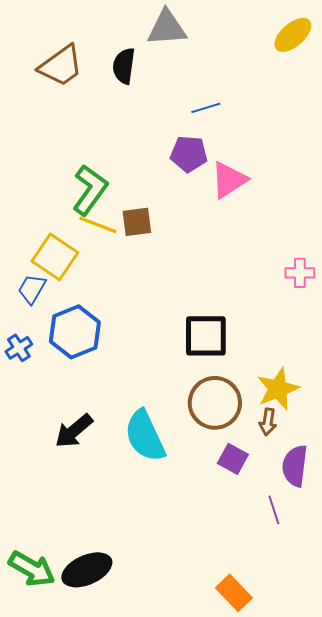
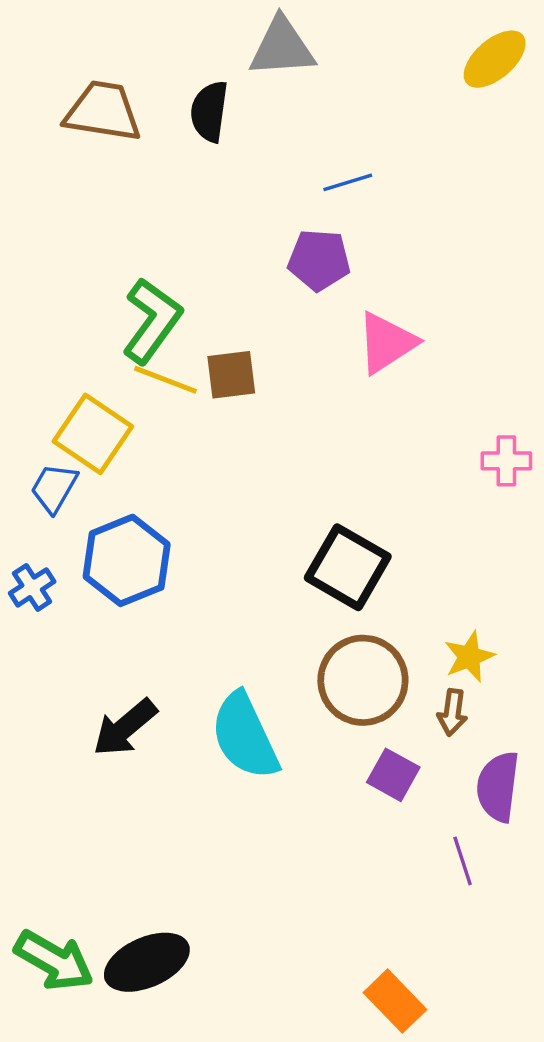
brown trapezoid: (61, 66) -> (103, 111), turned -135
pink triangle: (229, 180) -> (387, 343), moved
black square: (206, 336) -> (348, 567), turned 30
yellow star: (278, 389) -> (469, 657), size x0.7

